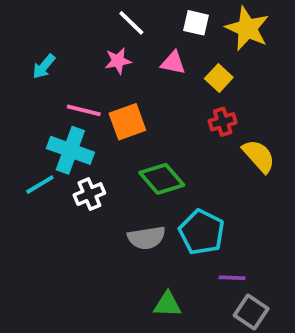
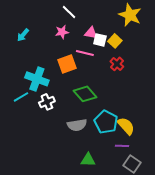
white square: (196, 23) -> (100, 40), moved
pink line: (84, 110) -> (85, 53), moved
red cross: (223, 122) -> (117, 64), turned -32
yellow semicircle: (259, 156) -> (126, 126), moved

